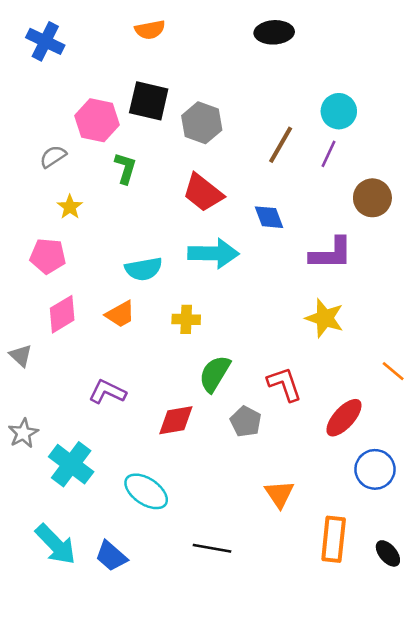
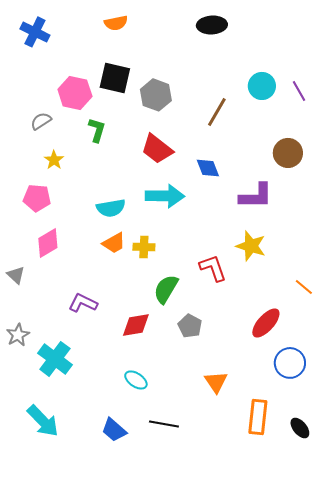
purple line: (328, 154) -> (299, 91), moved, turned -55
orange trapezoid: (120, 314) -> (114, 243), moved
red L-shape: (284, 384) -> (213, 268), moved
cyan ellipse: (146, 491) -> (136, 380), moved, size x0.7
blue trapezoid: (111, 556) -> (114, 430), moved

